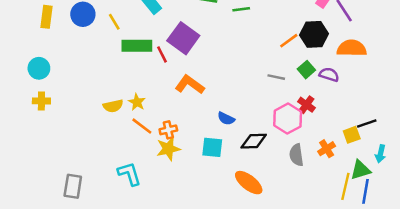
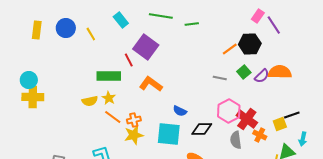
green rectangle: (137, 46) -> (109, 76), moved
orange semicircle: (352, 48) -> (280, 72), moved
cyan circle: (39, 68) -> (29, 80), moved
purple semicircle: (329, 75) -> (262, 76), turned 119
yellow cross: (41, 101) -> (33, 97), size x1.5
red cross: (306, 105) -> (247, 119), moved, size x1.5
cyan square: (212, 147) -> (169, 134), size x1.4
orange cross: (327, 149) -> (260, 135), turned -32

